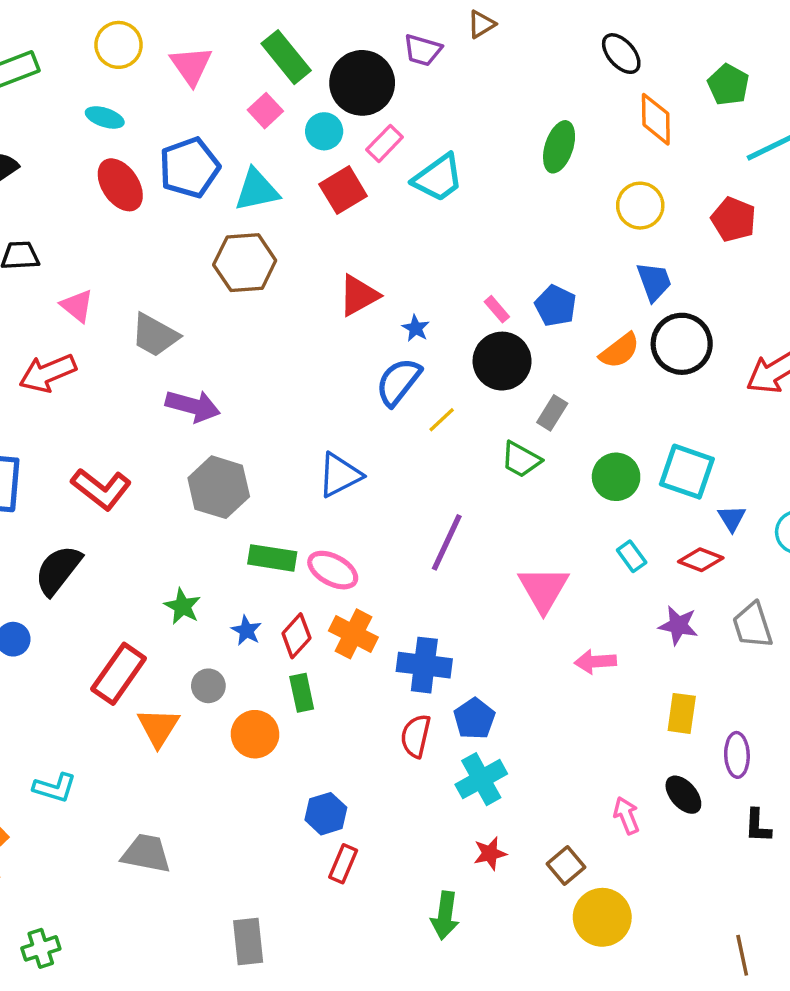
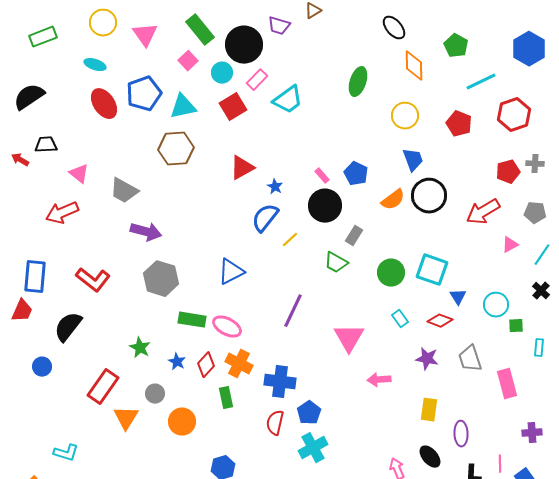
green rectangle: (302, 693) -> (226, 398), moved

